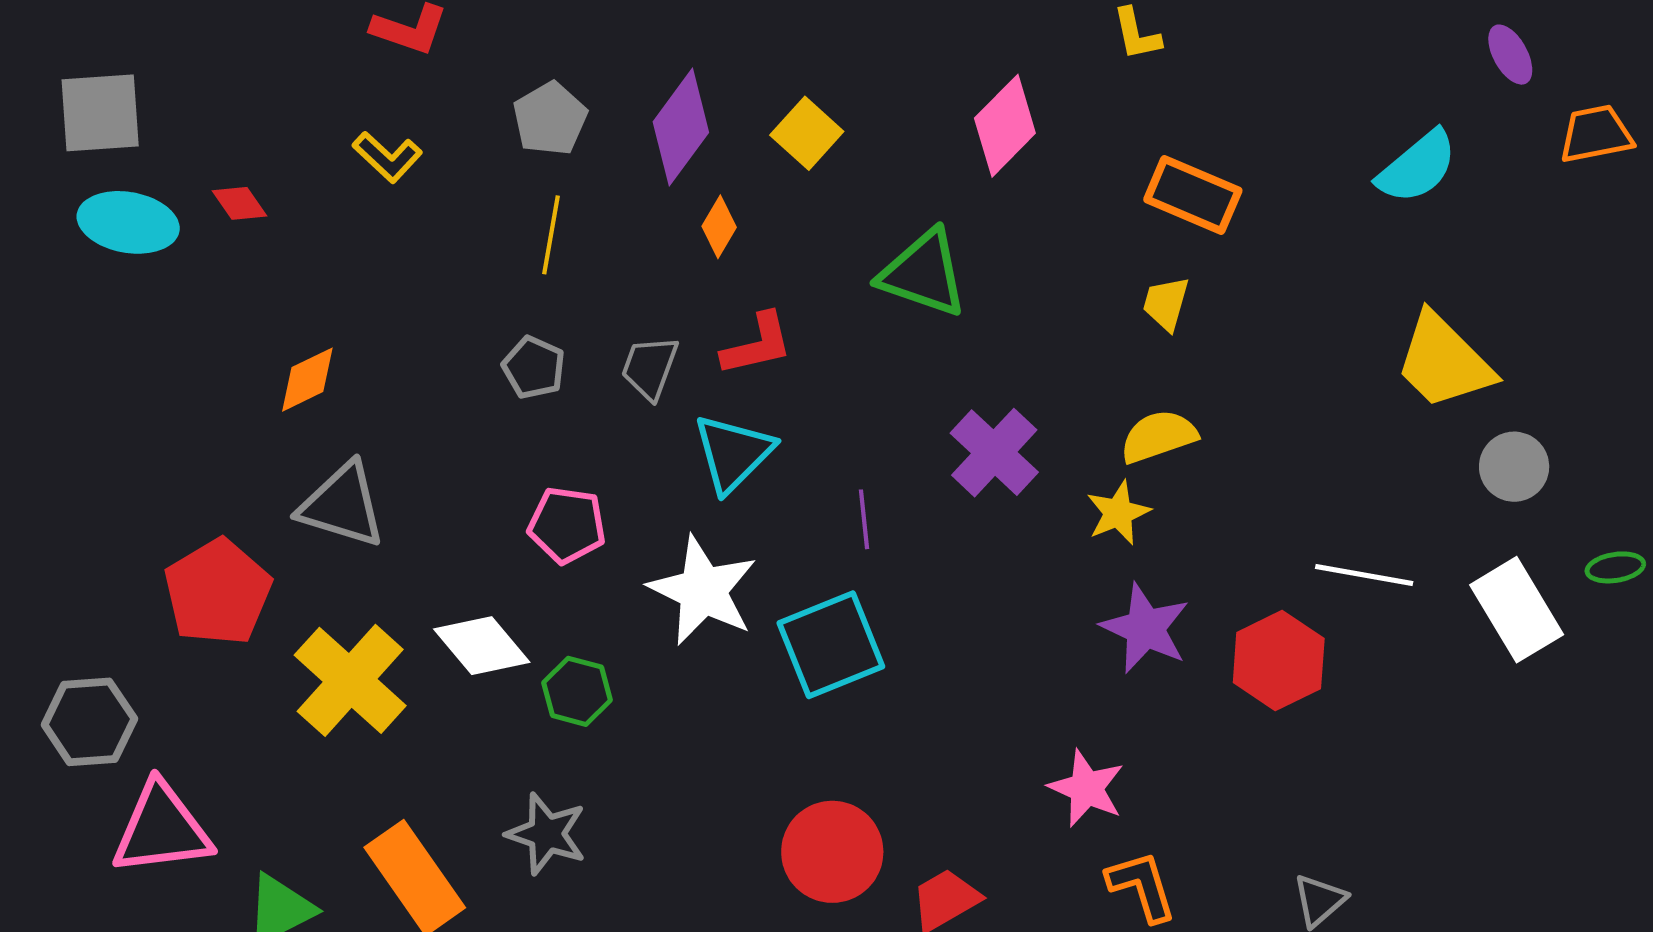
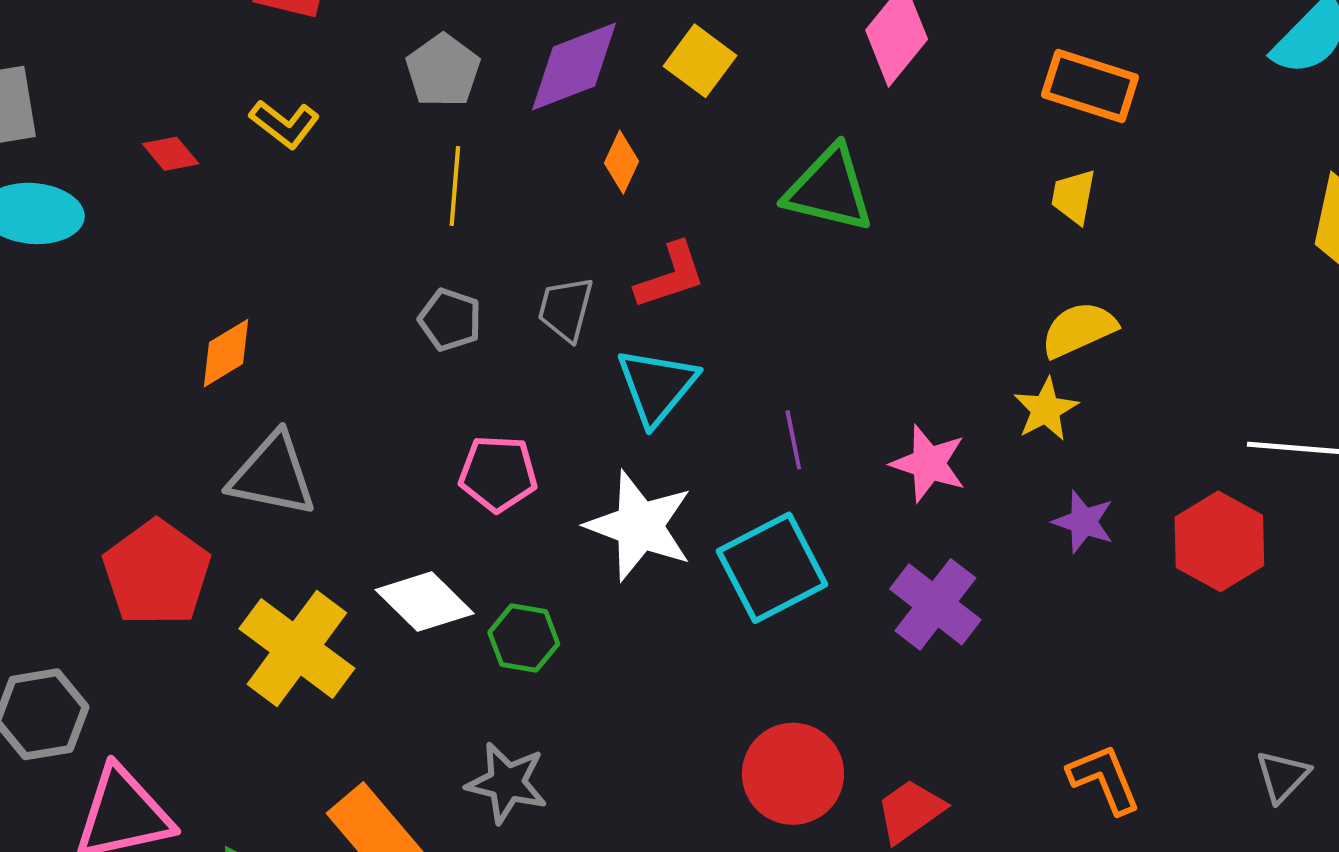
purple diamond: (681, 127) -> (574, 67), turned 38
red diamond: (239, 203) -> (171, 154), moved
purple cross: (994, 453) -> (935, 604), moved
purple star: (1145, 628) -> (1083, 522), size x0.7
pink star: (1086, 788) -> (929, 463), moved

